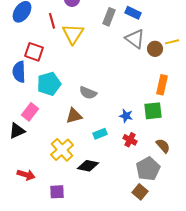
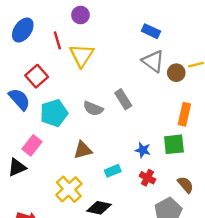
gray rectangle: (109, 17) -> (123, 99), moved, turned -54
red square: (34, 52) -> (37, 76), turned 30
blue semicircle: (19, 72) -> (19, 99), turned 140
gray semicircle: (88, 93) -> (93, 108), moved

